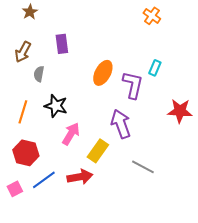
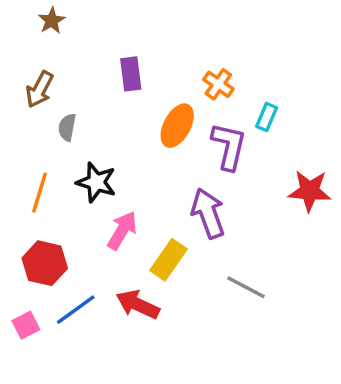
orange cross: (152, 16) -> (218, 84), moved
purple rectangle: (62, 44) -> (131, 74), moved
red arrow: (80, 177) -> (138, 304), turned -145

